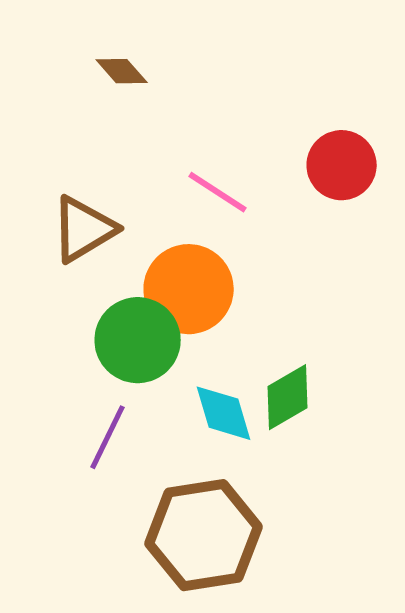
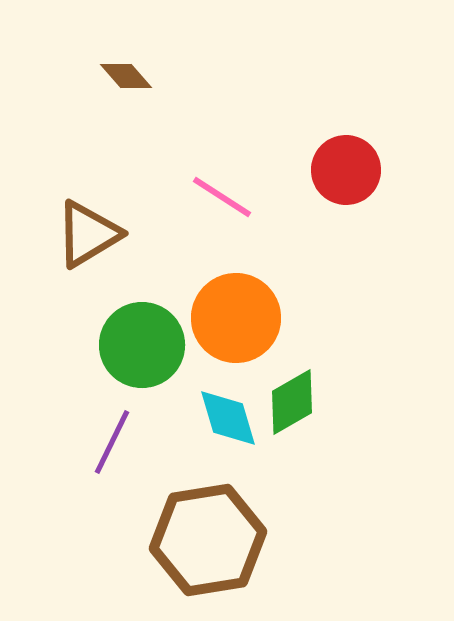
orange circle: (189, 289) -> (236, 318), moved

